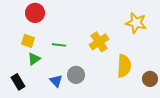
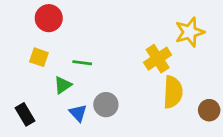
yellow star: (136, 23) -> (190, 32), turned -30
yellow cross: (99, 42) -> (158, 59), moved
green triangle: (34, 59) -> (63, 85), moved

